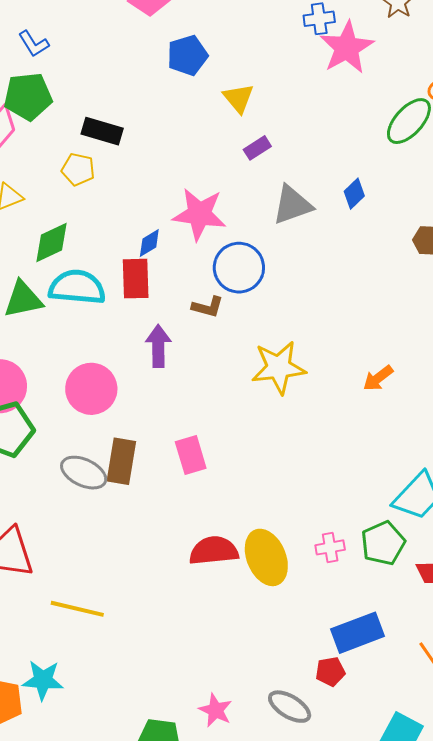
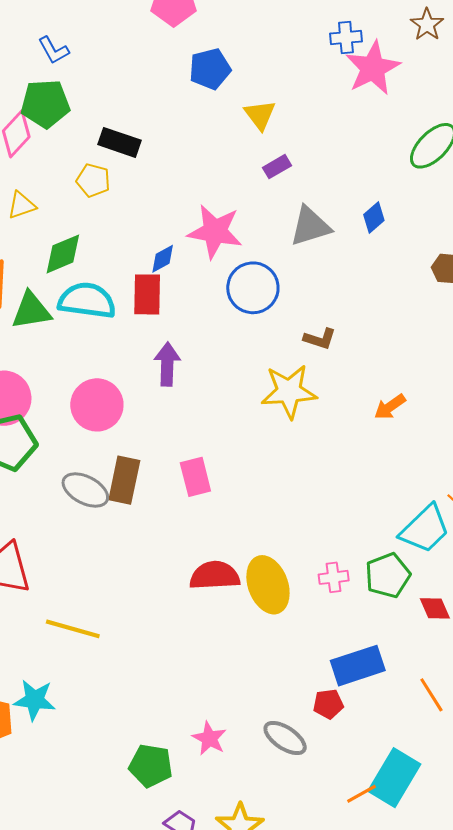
brown L-shape: (208, 307) -> (320, 339), moved

